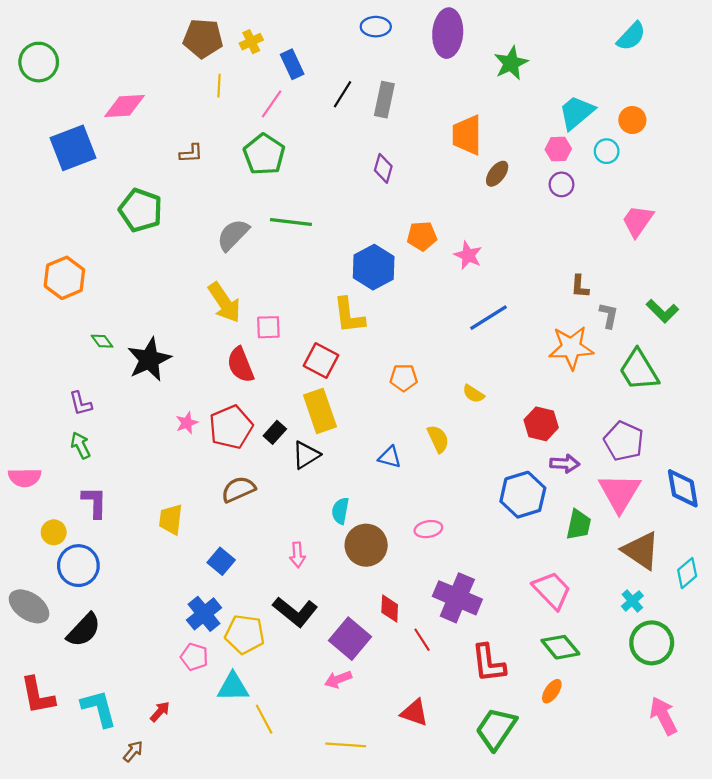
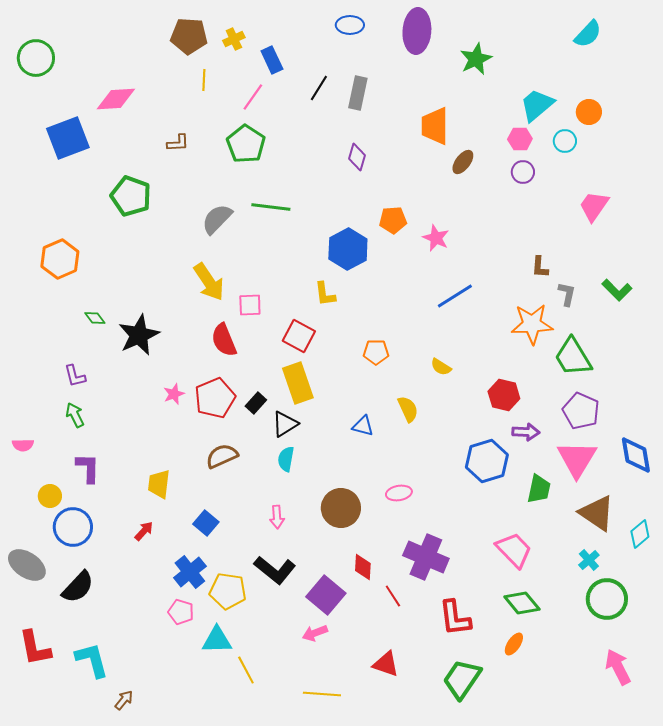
yellow L-shape: (349, 315) -> (325, 294), size x0.7
green trapezoid: (639, 370) -> (573, 357), moved
pink semicircle: (25, 478) -> (23, 445), size x0.7
cyan semicircle: (340, 511) -> (286, 459), moved
red arrow: (160, 712) -> (144, 531), moved

